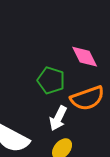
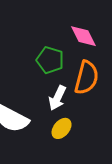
orange semicircle: (87, 98) -> (87, 78), turned -56

